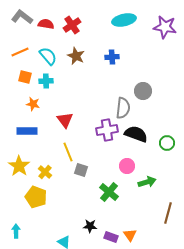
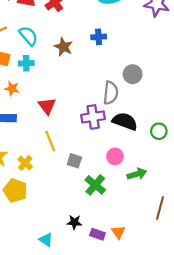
brown star: (76, 56) -> (63, 47), moved
gray square: (81, 170) -> (74, 161), moved

